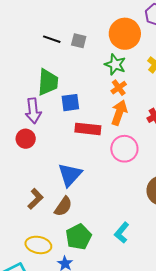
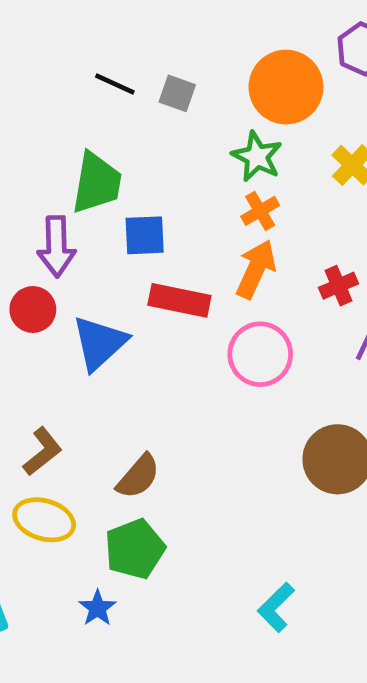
blue triangle: (70, 175) -> (99, 343), moved
brown semicircle: (63, 206) -> (138, 476), moved
cyan L-shape: (122, 233) -> (276, 607), moved
yellow ellipse: (38, 245) -> (44, 520), moved

